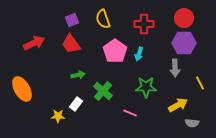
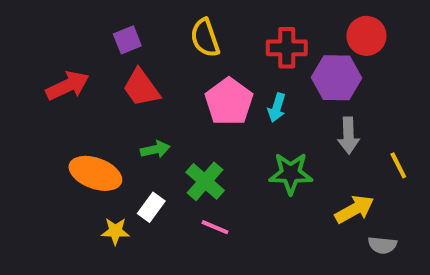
purple square: (72, 20) -> (127, 40), moved
purple hexagon: (184, 43) -> (337, 78), moved
orange ellipse: (22, 89) -> (95, 173), moved, turned -40
pink line: (130, 113) -> (215, 227), moved

